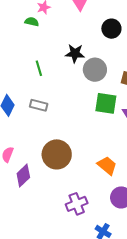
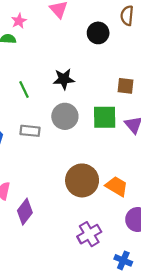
black star: (75, 53) -> (64, 79), moved
gray circle: (95, 70) -> (65, 116), moved
brown circle: (57, 154) -> (82, 180), moved

